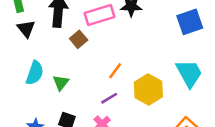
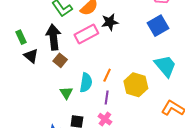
brown square: (79, 39) -> (60, 60), moved
cyan semicircle: (35, 73) -> (86, 83), moved
purple line: (109, 98) -> (107, 98), turned -40

